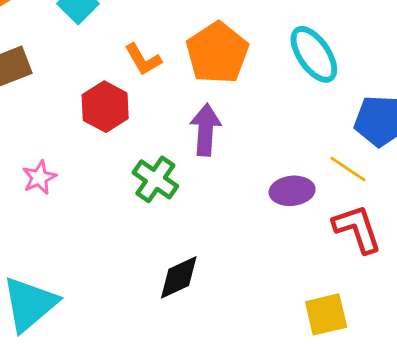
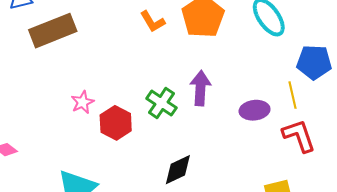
red hexagon: (105, 107) -> (116, 123), moved
purple arrow: (206, 130) -> (200, 88), moved
yellow line: (348, 169) -> (292, 95), turned 44

